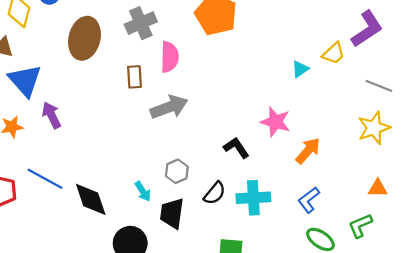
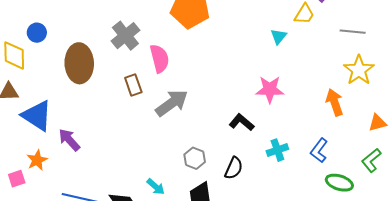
orange arrow: (308, 151) -> (335, 102), moved, turned -44
cyan arrow: (143, 191) -> (156, 187), moved
cyan cross: (253, 198) -> (277, 150), moved, size x0.7

